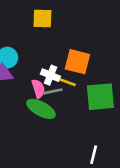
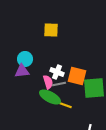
orange square: (77, 62) -> (77, 76), moved
yellow line: (67, 82) -> (65, 105), moved

